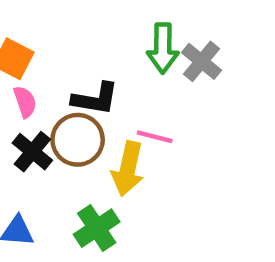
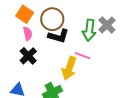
green arrow: (163, 48) -> (89, 30), moved
brown circle: (78, 140) -> (52, 19), moved

